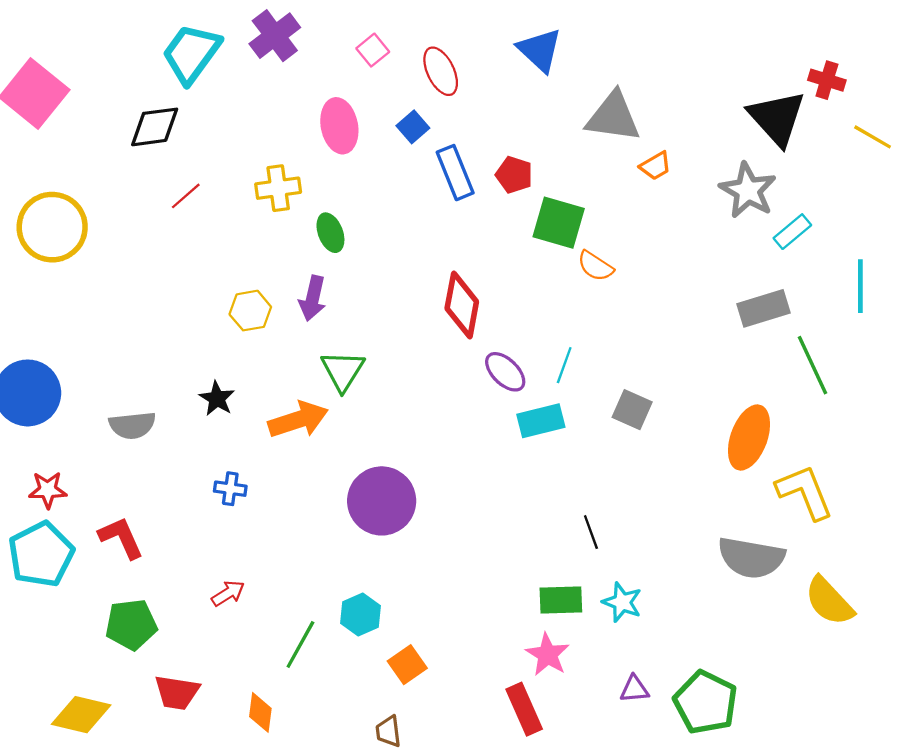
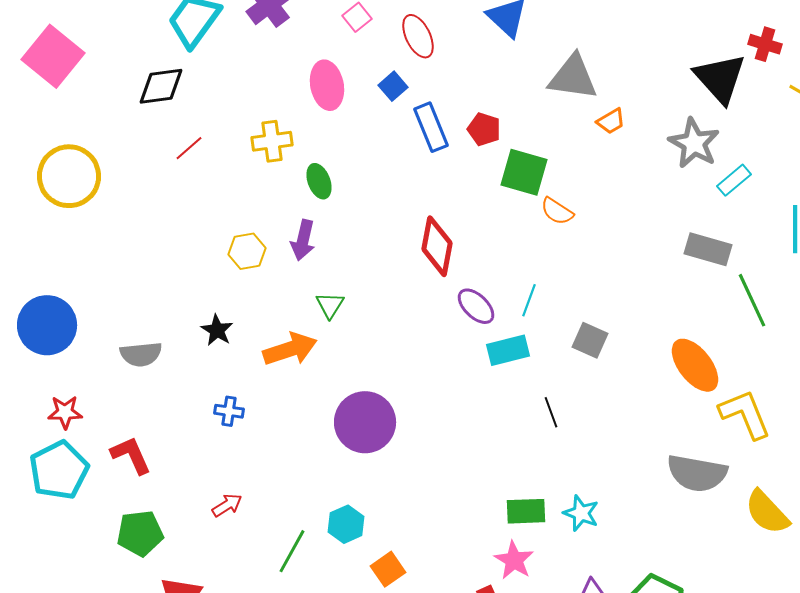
gray rectangle: (763, 308) -> (708, 249), turned 33
green triangle: (343, 371) -> (330, 305), size x0.7
orange ellipse: (749, 437) -> (695, 365), turned -58
black line: (591, 532) -> (551, 412), moved

